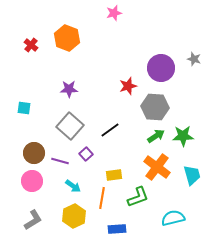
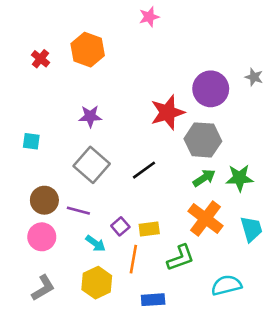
red star: (128, 86) -> (168, 112), size x1.5
purple square: (86, 154) -> (120, 226), moved

